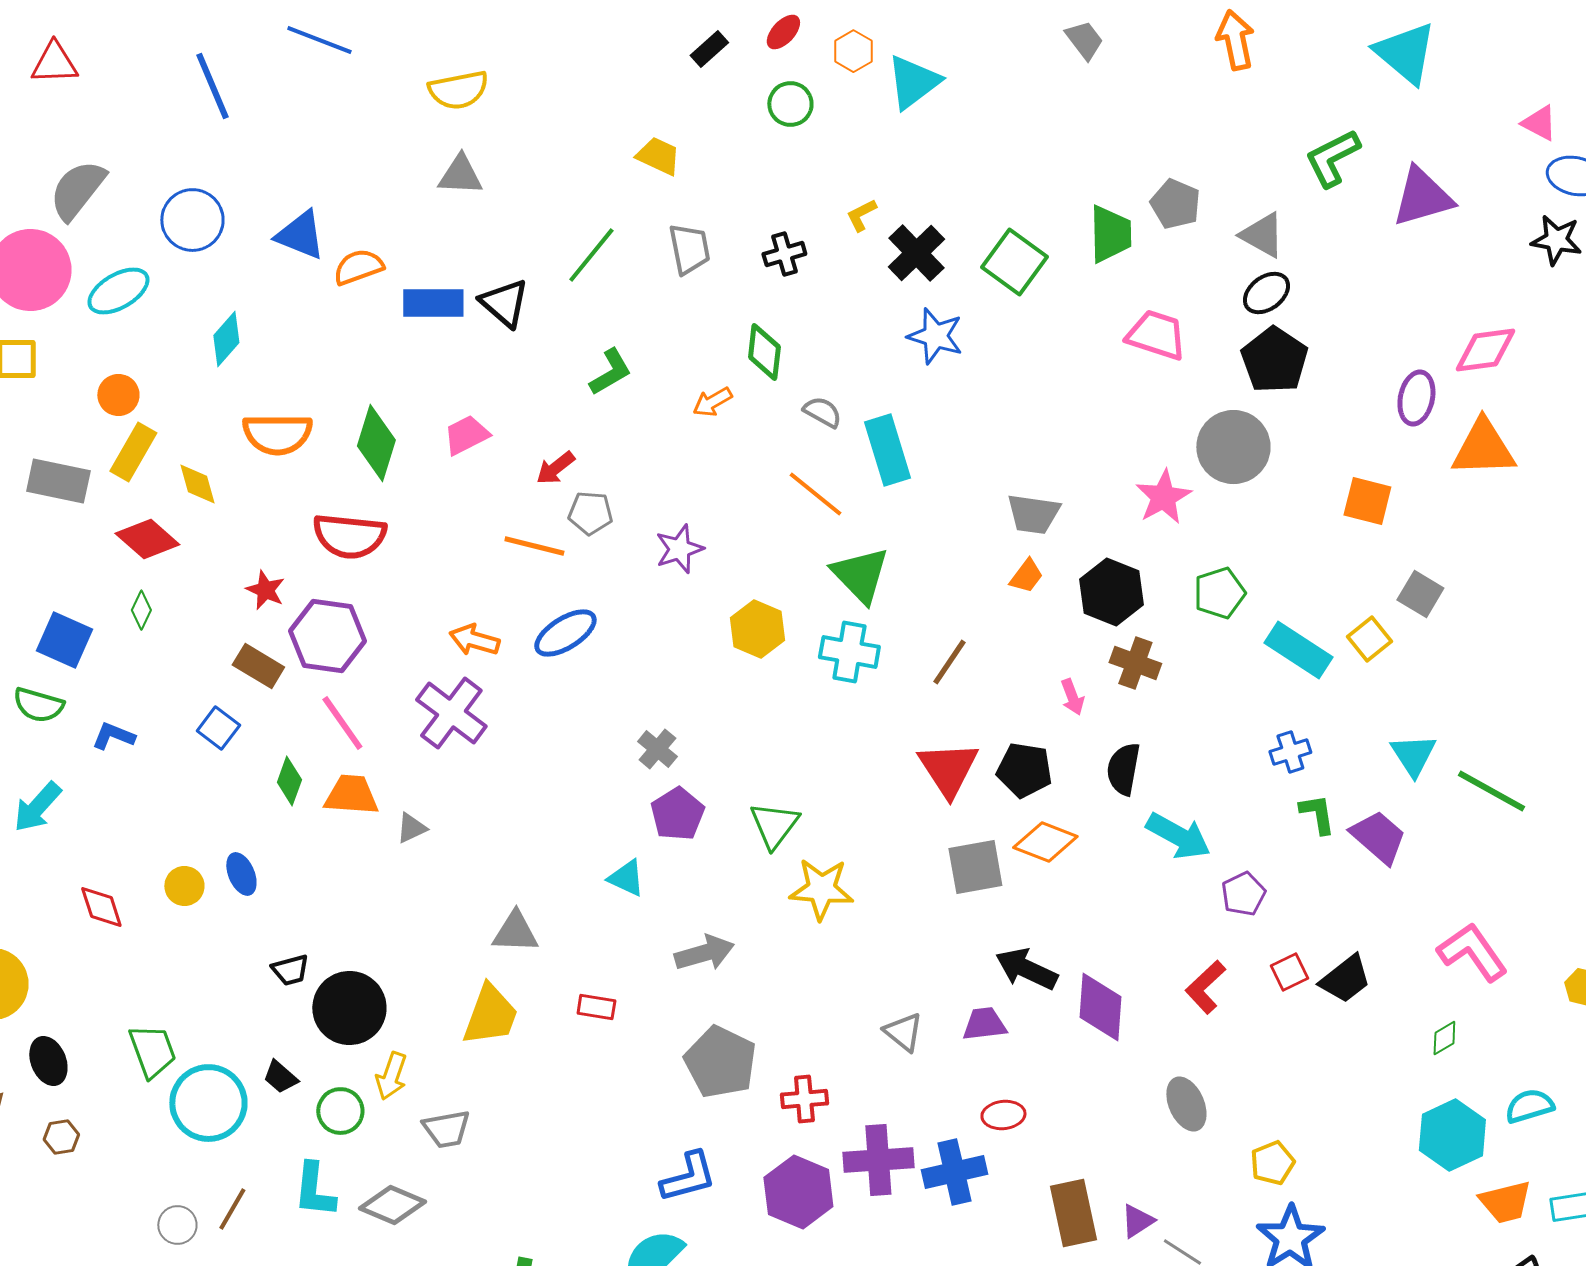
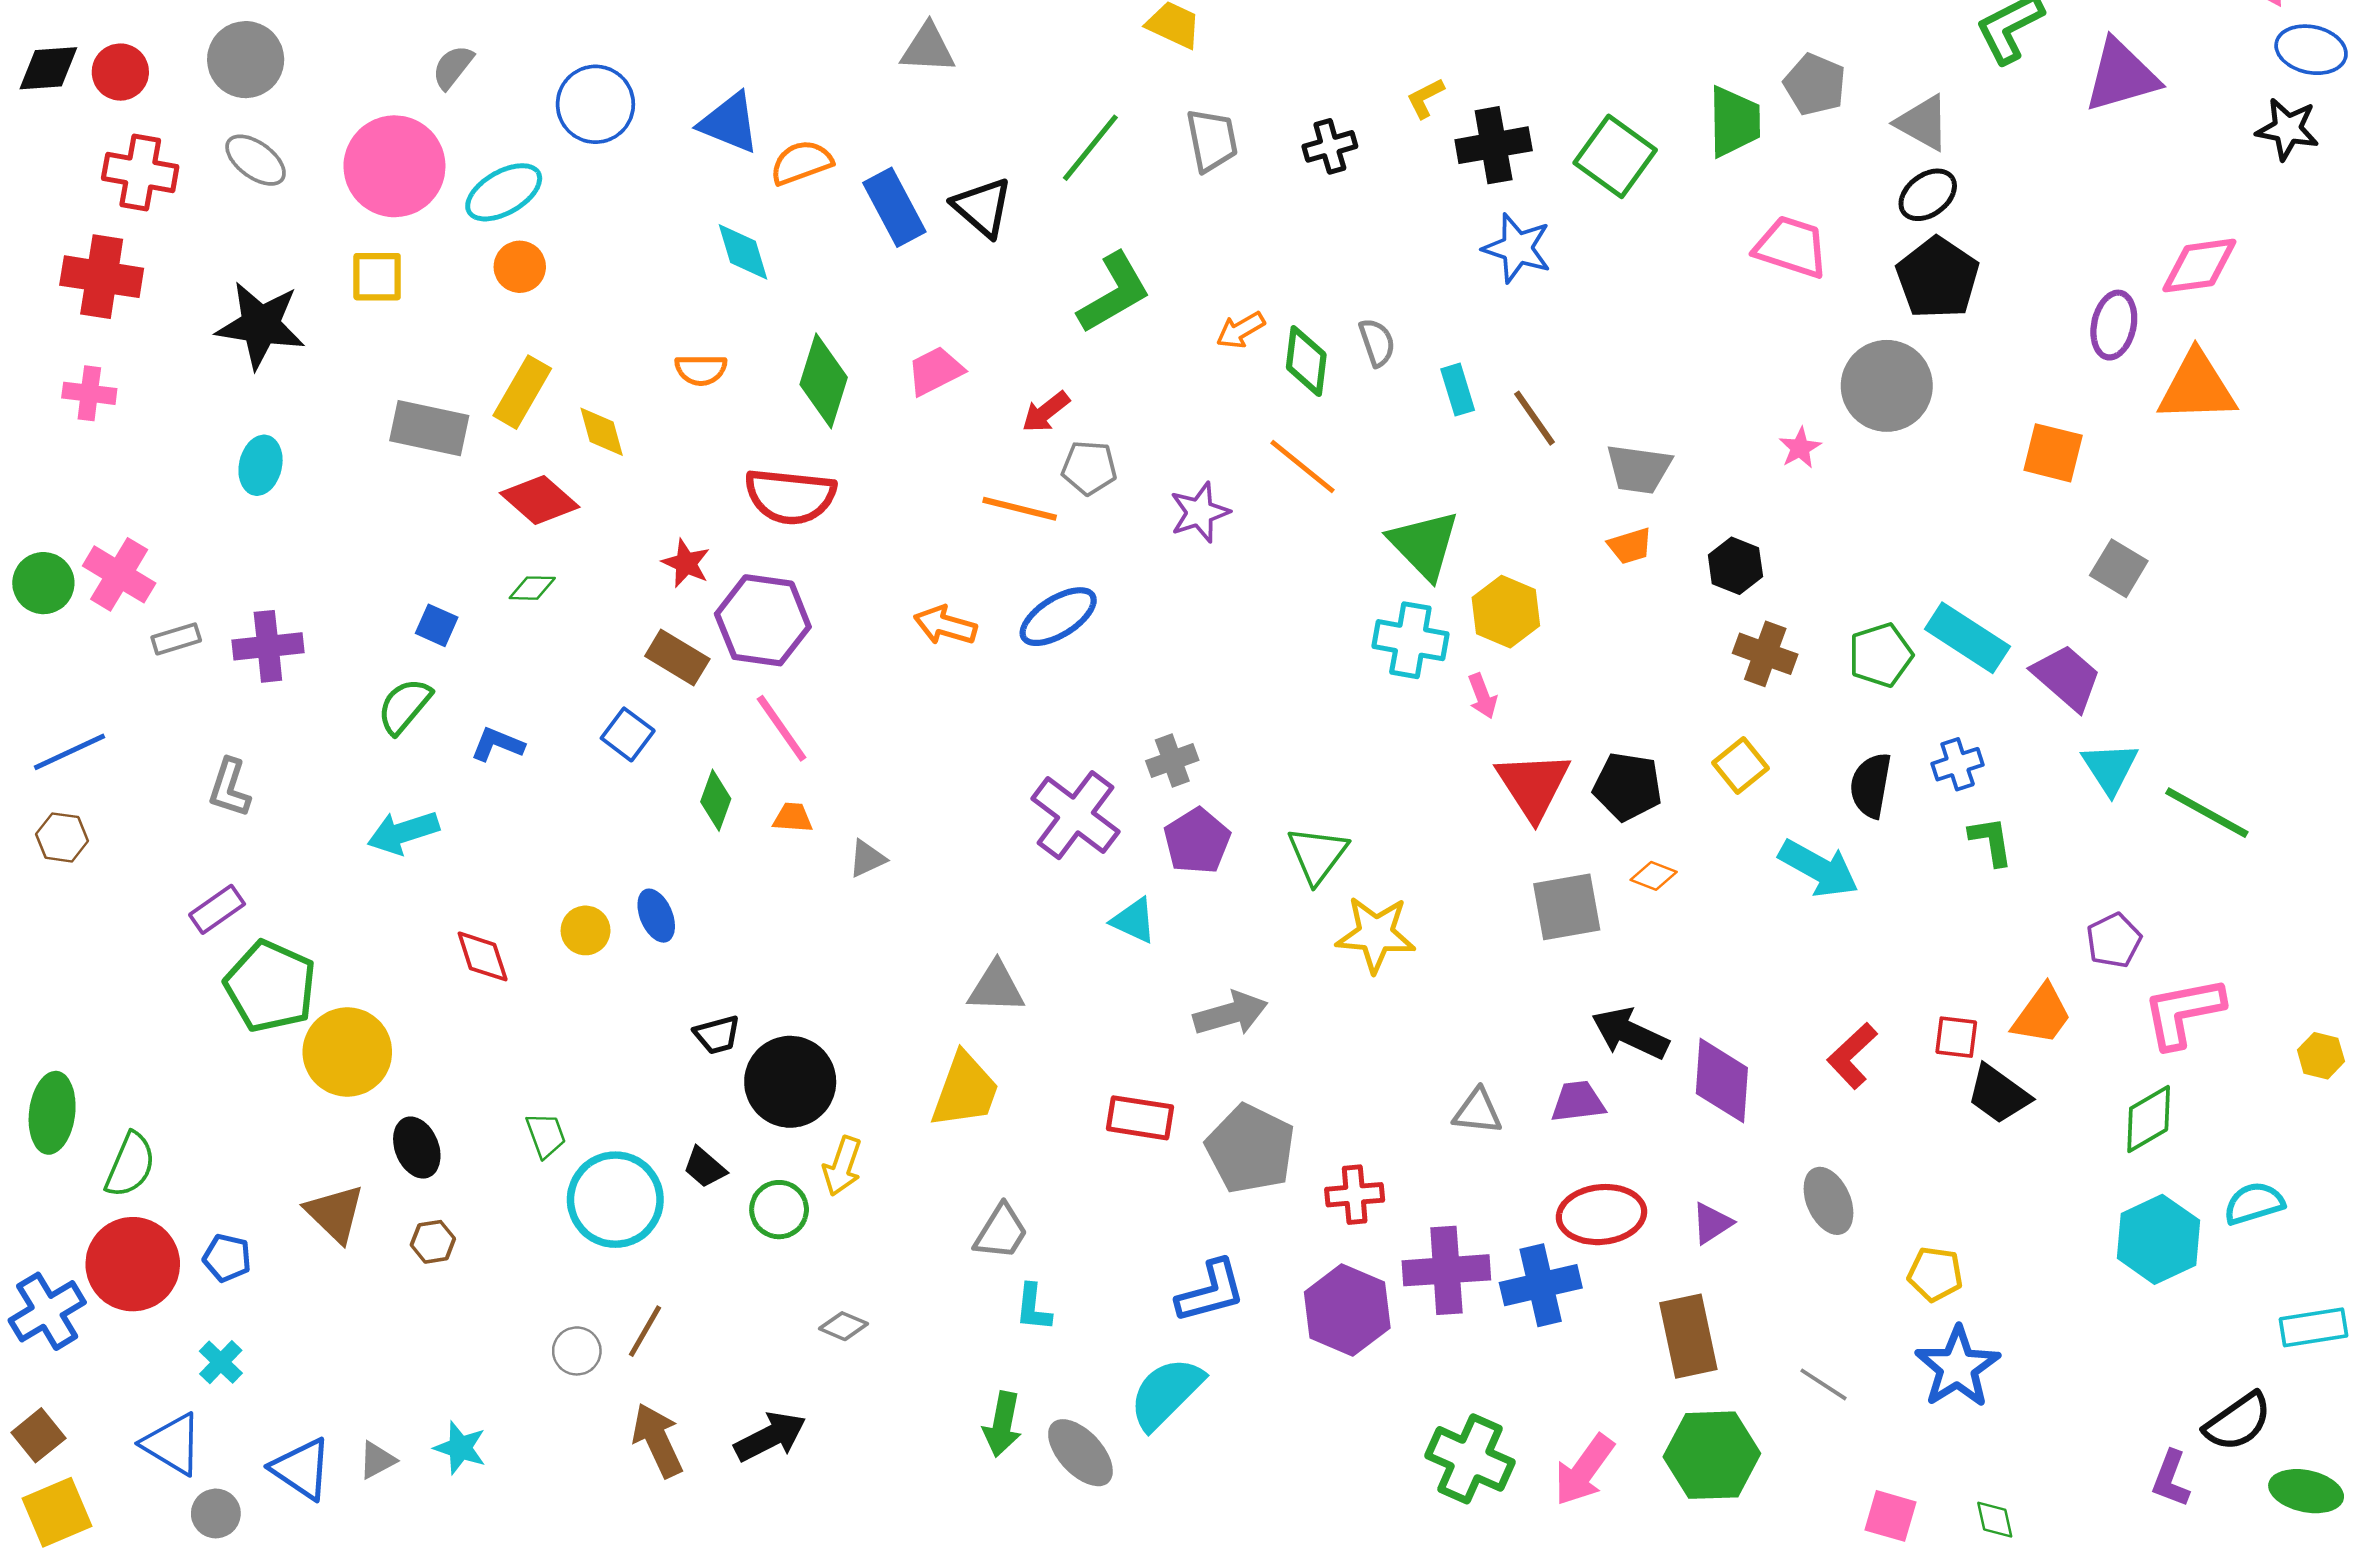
gray semicircle: (77, 190) -> (453, 67), size x0.6
black cross: (916, 253) -> (1494, 145), turned 34
blue rectangle: (433, 303) -> (894, 207), turned 62
cyan diamond: (226, 339) -> (743, 252), moved, turned -58
green diamond: (764, 352) -> (1306, 361), moved
green L-shape: (610, 372) -> (1114, 293), size x1.4
orange circle: (118, 395) -> (520, 267), moved
gray semicircle: (822, 412) -> (1377, 342), turned 42
orange semicircle: (277, 434) -> (701, 370), size x0.6
cyan rectangle: (887, 450) -> (1458, 390), size x0.6
orange line: (815, 494) -> (1303, 466), moved
pink star: (1163, 497) -> (1800, 448), size x0.6
orange trapezoid: (1026, 576) -> (1630, 546), turned 36
black hexagon: (1111, 592) -> (1735, 566), size x0.7
green pentagon: (1219, 593) -> (1881, 655), moved
green diamond: (141, 610) -> (532, 588), turned 66
yellow hexagon: (757, 629) -> (1506, 612), moved
yellow square: (1369, 639) -> (1740, 765), moved
blue square: (64, 640) -> (437, 625), size x0.6
brown line: (949, 662) -> (1534, 418), moved, turned -69
pink arrow: (1072, 697) -> (1482, 696), moved
green semicircle: (38, 705) -> (404, 706), turned 114
purple cross: (451, 713) -> (1076, 815), moved
gray cross: (657, 749) -> (1172, 760), turned 30
black semicircle: (1123, 769) -> (1871, 785), moved
orange trapezoid: (351, 795) -> (793, 818), size x0.6
cyan arrow: (37, 807) -> (403, 832), turned 30
purple trapezoid: (1378, 837) -> (2067, 677), moved
orange diamond: (1045, 842) -> (1654, 876), size x0.6
purple pentagon: (1243, 894) -> (2114, 940), moved
pink L-shape: (1472, 952) -> (2183, 1012), turned -66
red square: (1289, 972) -> (1956, 1037), turned 33
black trapezoid: (1345, 979) -> (1998, 1094), moved, turned 74
red rectangle: (596, 1007) -> (1140, 1118), moved, size x1.4
gray triangle: (903, 1032) -> (1477, 1112), turned -33
green diamond: (1444, 1038) -> (2149, 1119), size x1.6
green trapezoid: (152, 1051) -> (546, 1135), size x0.7
red ellipse: (1003, 1115) -> (1601, 1215), size x1.6
gray trapezoid: (446, 1129) -> (1001, 1232), moved, turned -48
yellow pentagon: (1272, 1163) -> (1935, 1274), turned 30
cyan L-shape: (314, 1190) -> (1033, 1308), moved, size x0.7
orange trapezoid: (1505, 1202) -> (2042, 1015), moved, turned -40
gray diamond: (392, 1205) -> (844, 1326), size x0.6
purple triangle: (1137, 1221) -> (1712, 1223), moved

